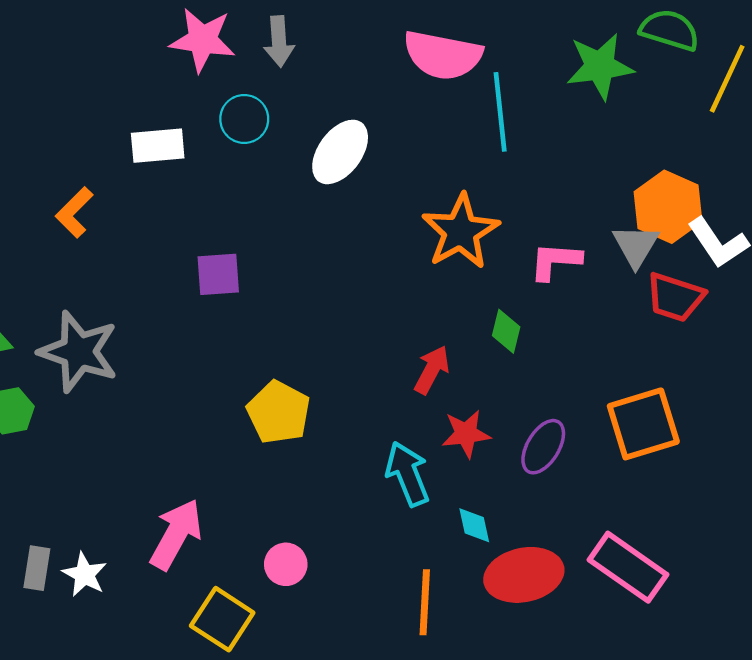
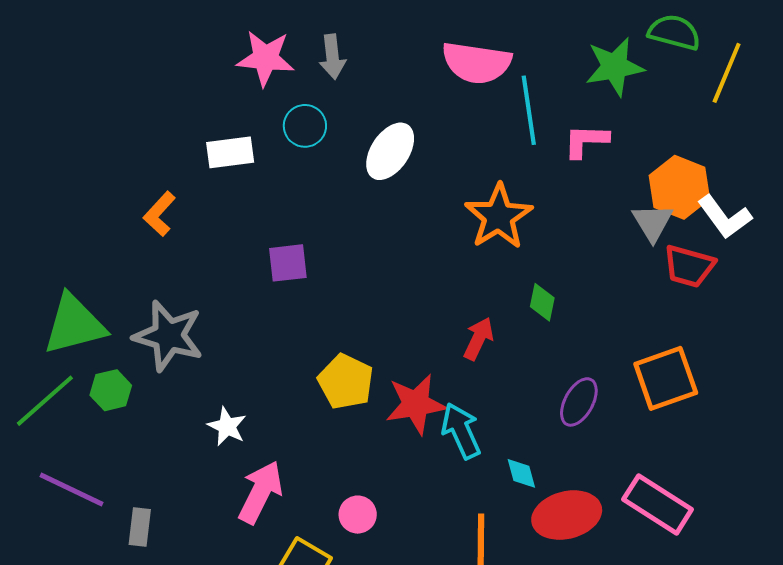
pink L-shape: (555, 261) -> (586, 141), moved
red star: (466, 434) -> (416, 404), moved, size x1.4
white star: (85, 574) -> (227, 426), moved

